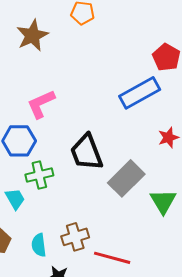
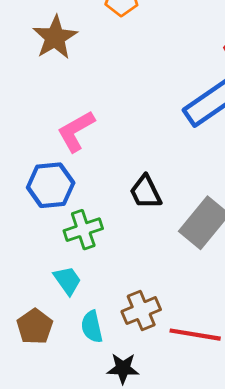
black trapezoid: (87, 152) -> (146, 192), size x0.7
cyan trapezoid: (15, 199) -> (67, 280), moved

